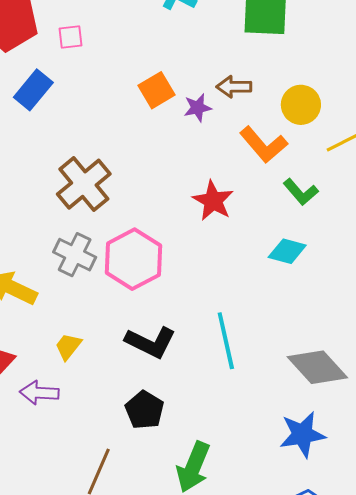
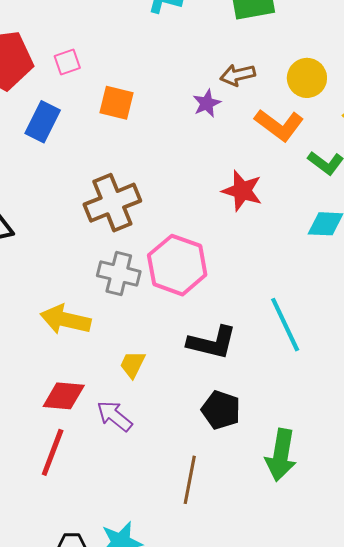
orange square: (157, 90) -> (116, 103), moved, turned -33
brown cross: (84, 184) -> (112, 203), turned 30
purple arrow: (39, 393) -> (115, 416), turned 48

